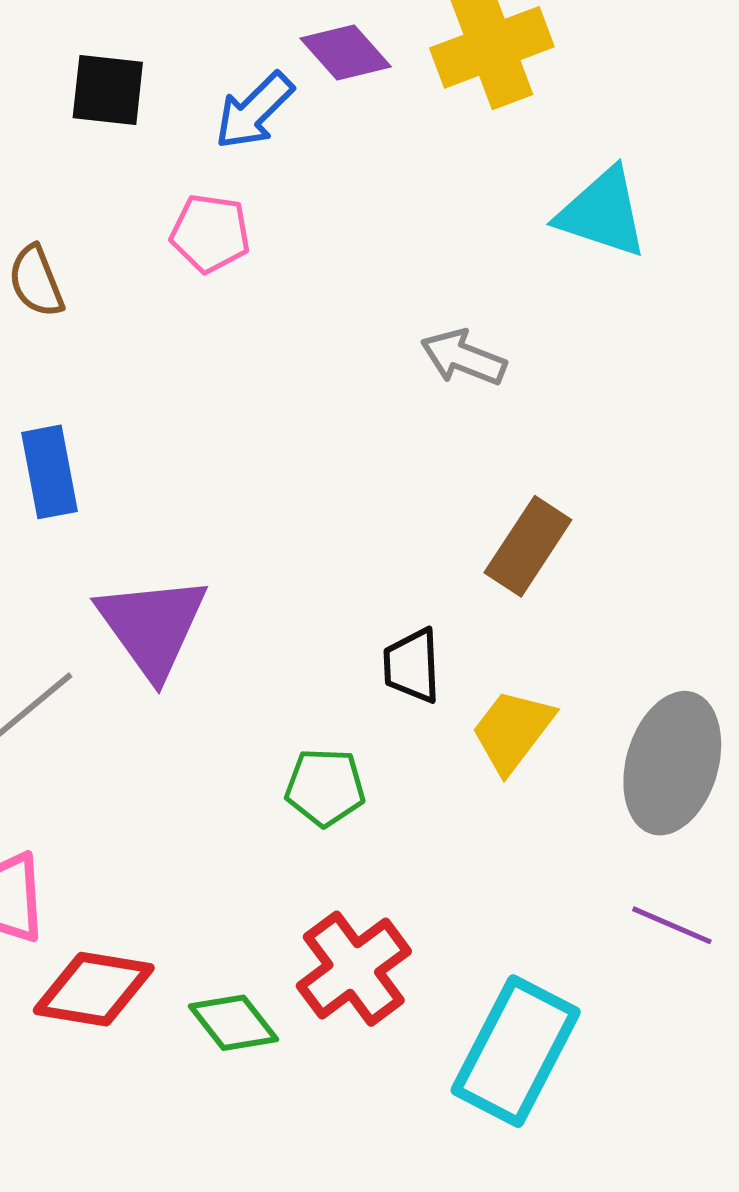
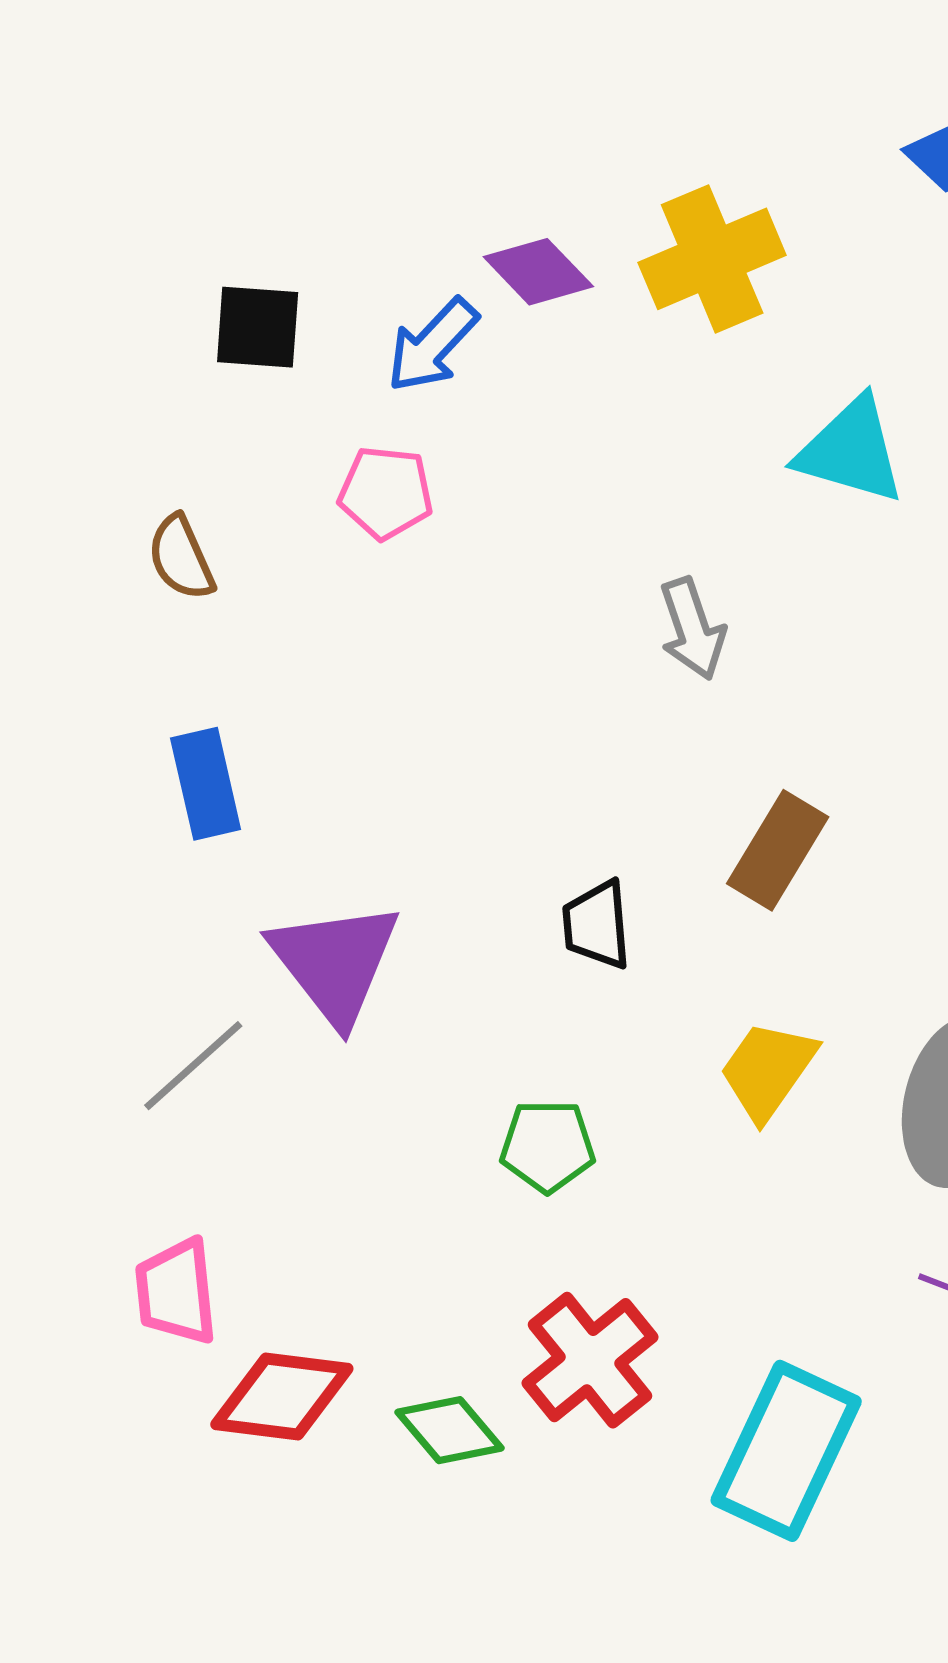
gray arrow: (463, 357) -> (692, 629), turned -128
black trapezoid: (412, 666) -> (597, 925), moved

